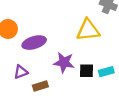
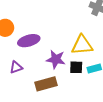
yellow triangle: (88, 30) -> (82, 45), moved
brown rectangle: (40, 86) -> (46, 84), moved, size x1.5

